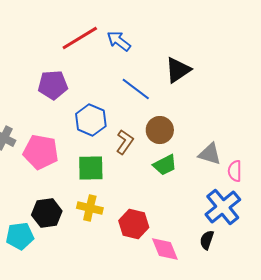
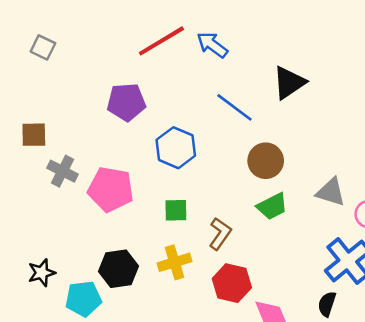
brown L-shape: (125, 142) -> (220, 234), moved
green square: (91, 168) -> (176, 210), size x0.7
yellow cross: (90, 208) -> (175, 262), turned -30

